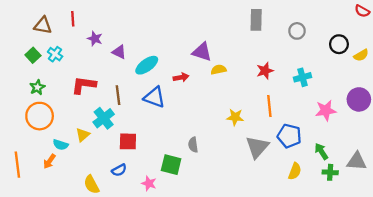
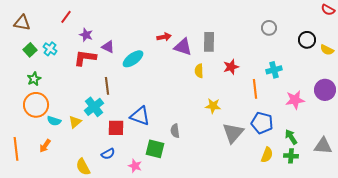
red line: (73, 19) -> (66, 17), turned 40
gray rectangle: (256, 20) -> (209, 42), moved
brown triangle: (43, 25) -> (22, 23), moved
yellow semicircle: (361, 55) -> (327, 50), turned 56
yellow semicircle: (219, 70) -> (199, 71), moved, turned -80
red star: (265, 71) -> (231, 67), moved
red arrow: (181, 77) -> (164, 37), moved
red L-shape: (84, 85) -> (85, 58), moved
blue triangle: (154, 97) -> (140, 116), moved
orange line: (269, 106) -> (255, 89), moved
cyan semicircle: (61, 145) -> (54, 121), moved
green cross: (330, 172) -> (291, 156), moved

